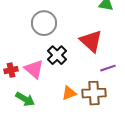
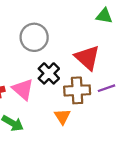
orange triangle: (69, 93) -> (62, 116), turned -42
brown cross: (94, 93) -> (77, 90), moved

